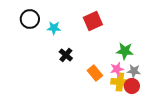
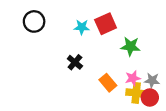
cyan star: (54, 28) -> (82, 27), moved
green star: (125, 51) -> (131, 46), moved

